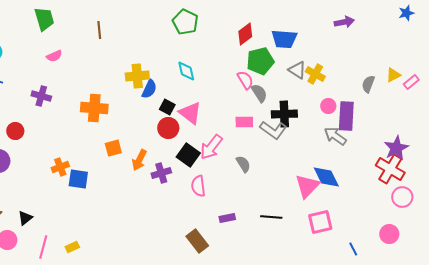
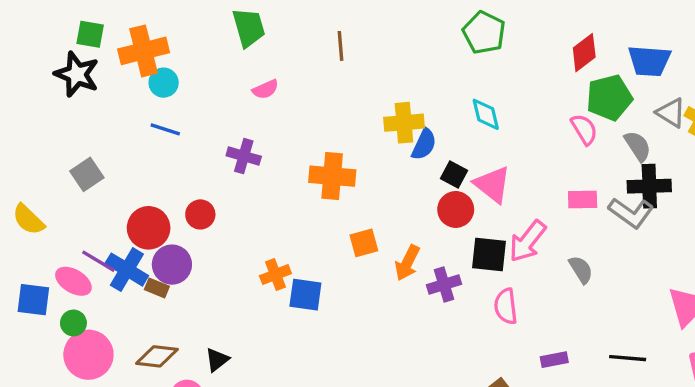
gray semicircle: (259, 93) -> (638, 146), moved
black square: (188, 155) -> (489, 255), turned -30

